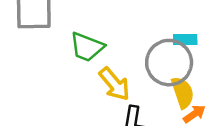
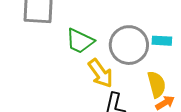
gray circle: (169, 63) -> (129, 45), moved

